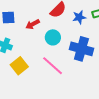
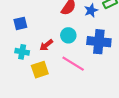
red arrow: (33, 24) -> (46, 45), moved
yellow square: (19, 66) -> (40, 70), turned 30

